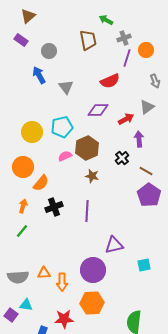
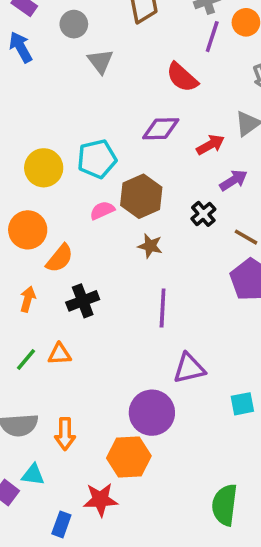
blue arrow: (39, 75) -> (21, 47), moved
red semicircle: (110, 81) -> (182, 77), turned 66
gray triangle: (66, 87) -> (100, 61), moved
purple arrow: (139, 139) -> (234, 180), turned 63
purple line: (87, 211) -> (163, 308), moved
green line: (22, 231) -> (26, 359), moved
orange triangle: (44, 273) -> (60, 354), moved
orange arrow: (62, 282) -> (65, 434), moved
orange hexagon: (92, 303) -> (129, 457), moved

